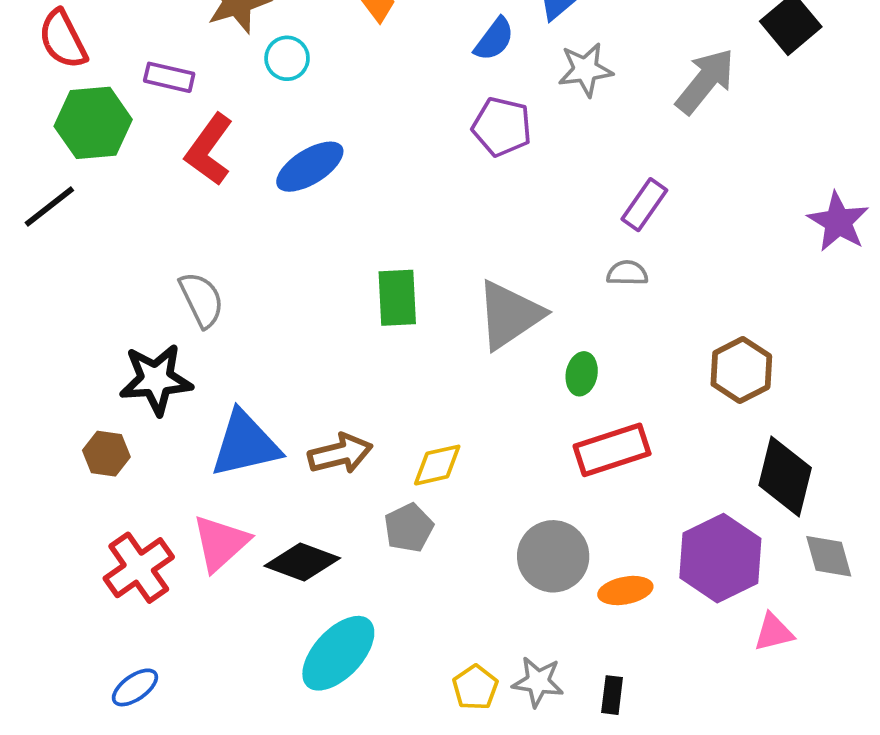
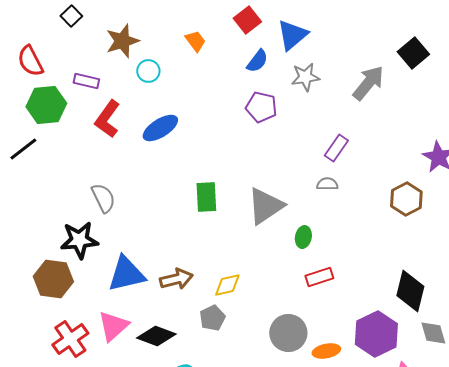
brown hexagon: (741, 370) -> (406, 199), moved
red rectangle: (612, 450) -> (319, 277), size x0.7
brown hexagon: (106, 454) -> (53, 279), size x1.6

